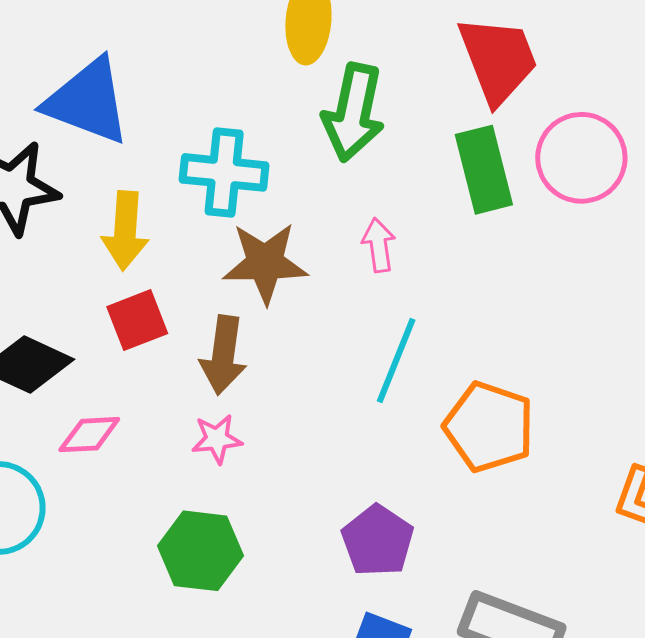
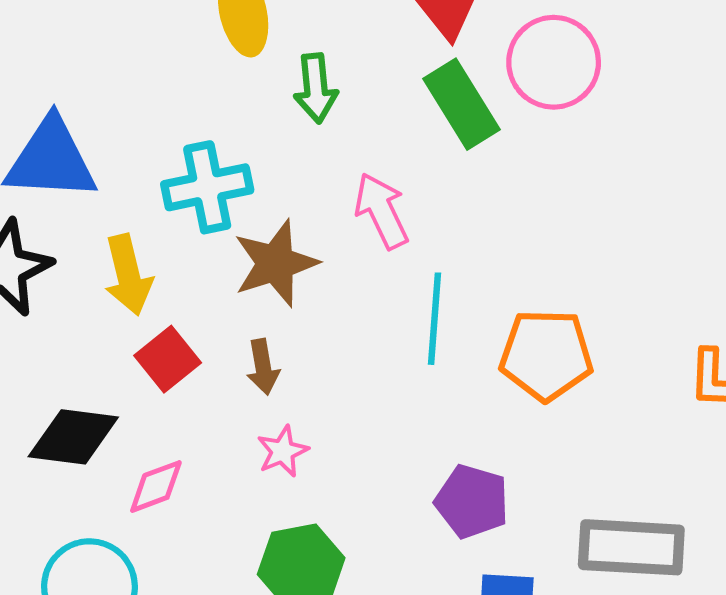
green arrow: (353, 112) -> (316, 88), size x0.7
pink arrow: (379, 245) -> (382, 211), size x1.4
brown arrow: (223, 355) -> (263, 367), size x0.7

